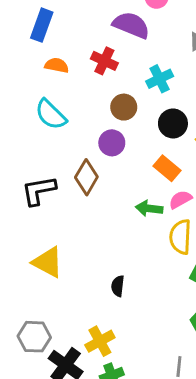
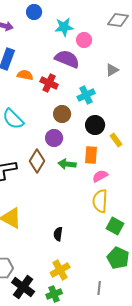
orange semicircle: (57, 65) -> (25, 75), moved
orange rectangle: (167, 168) -> (91, 155), turned 54
green arrow: (149, 208) -> (67, 164), moved
yellow cross: (100, 341) -> (60, 270), moved

